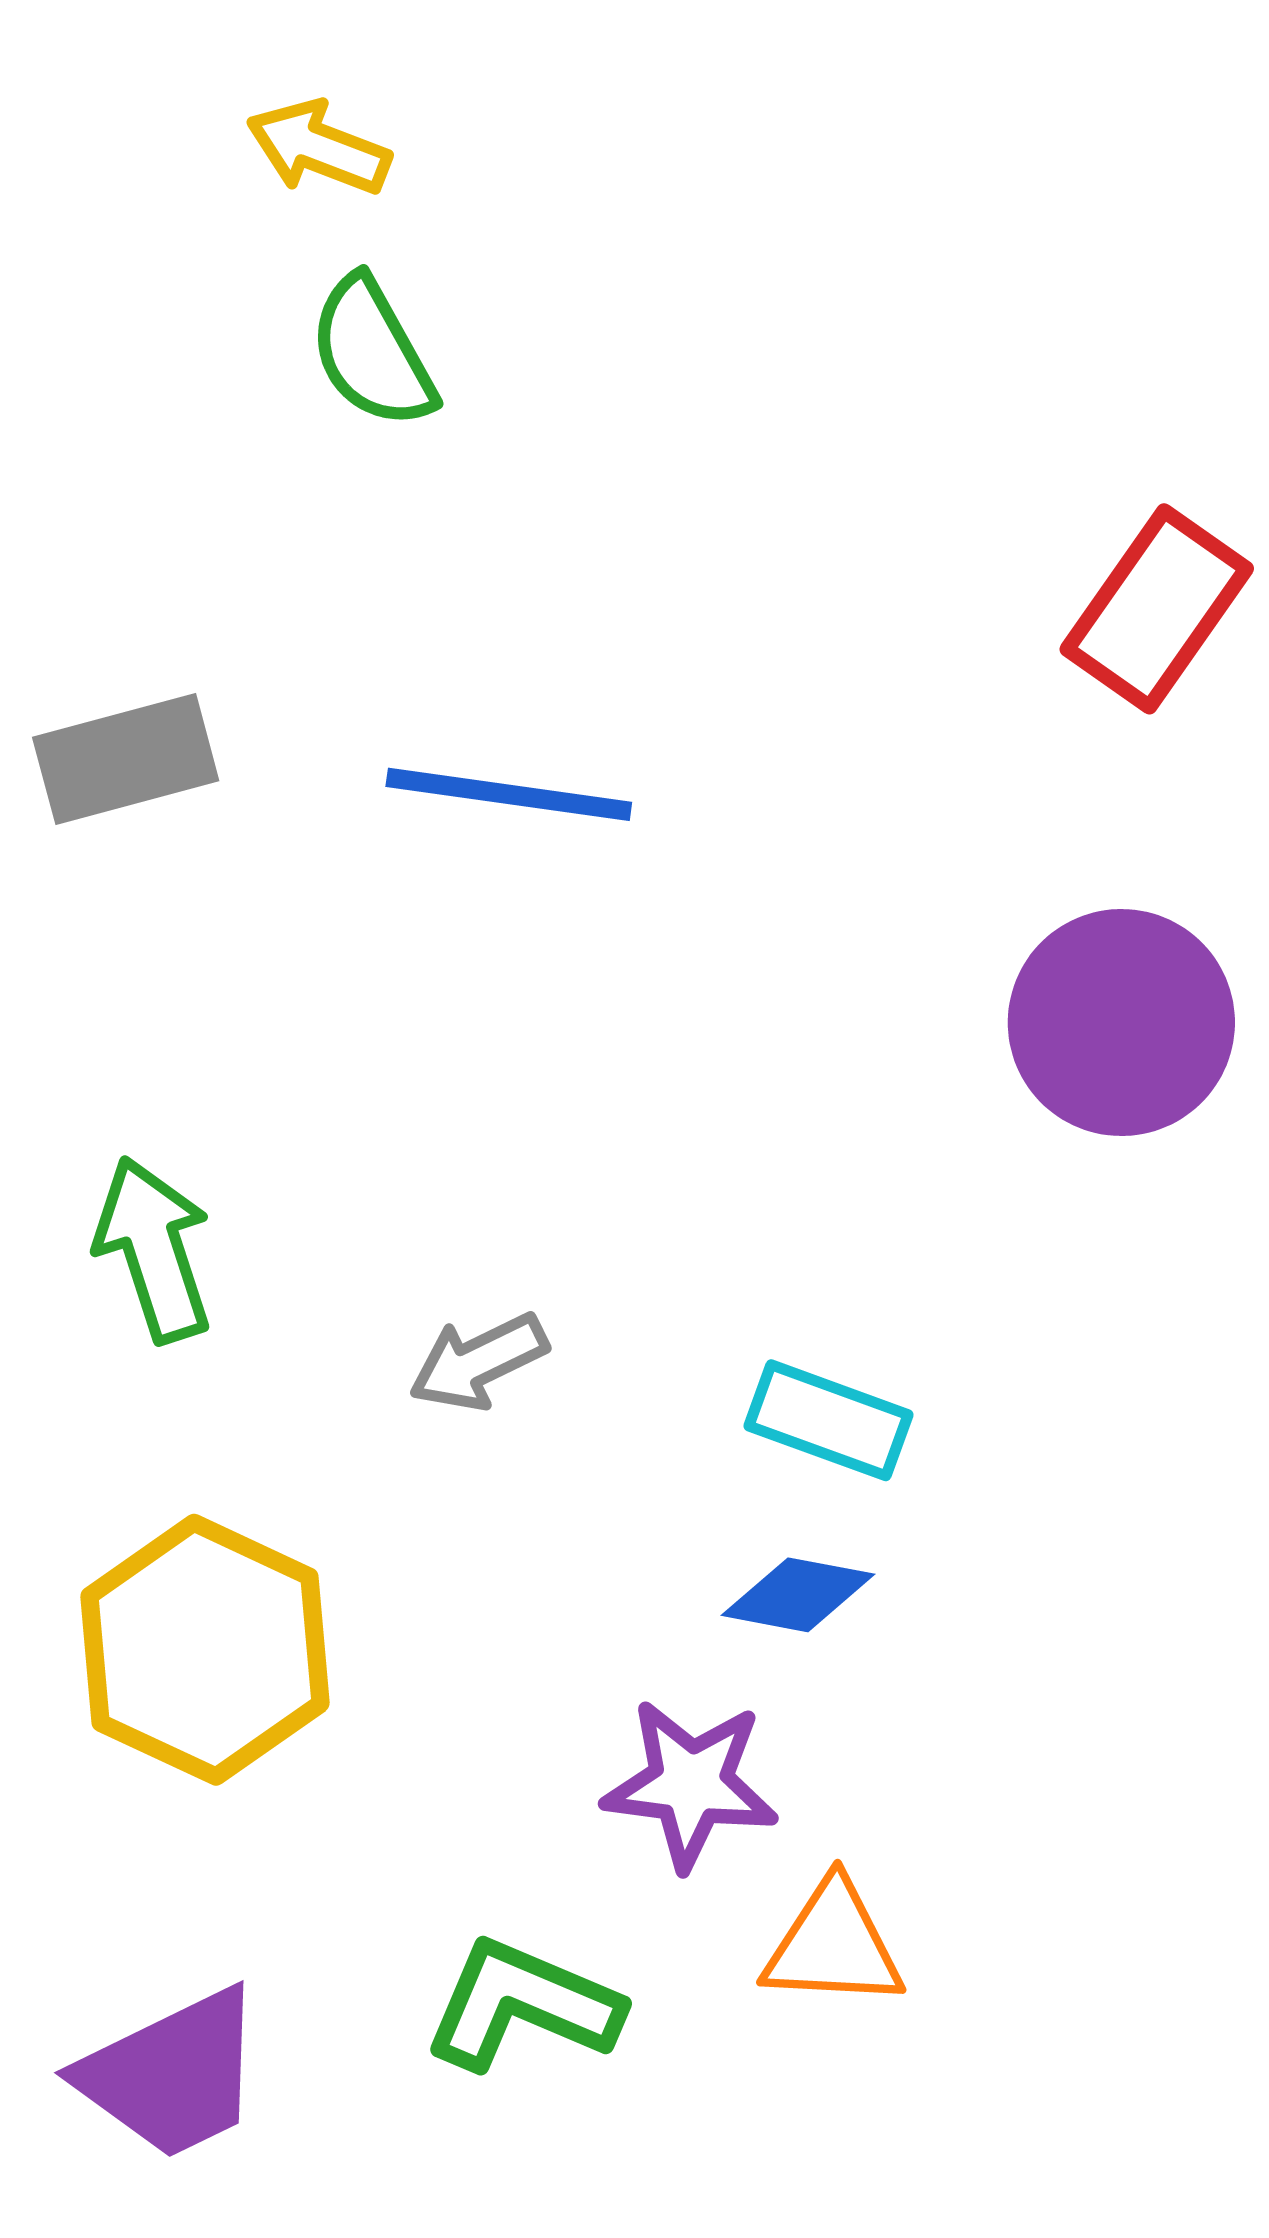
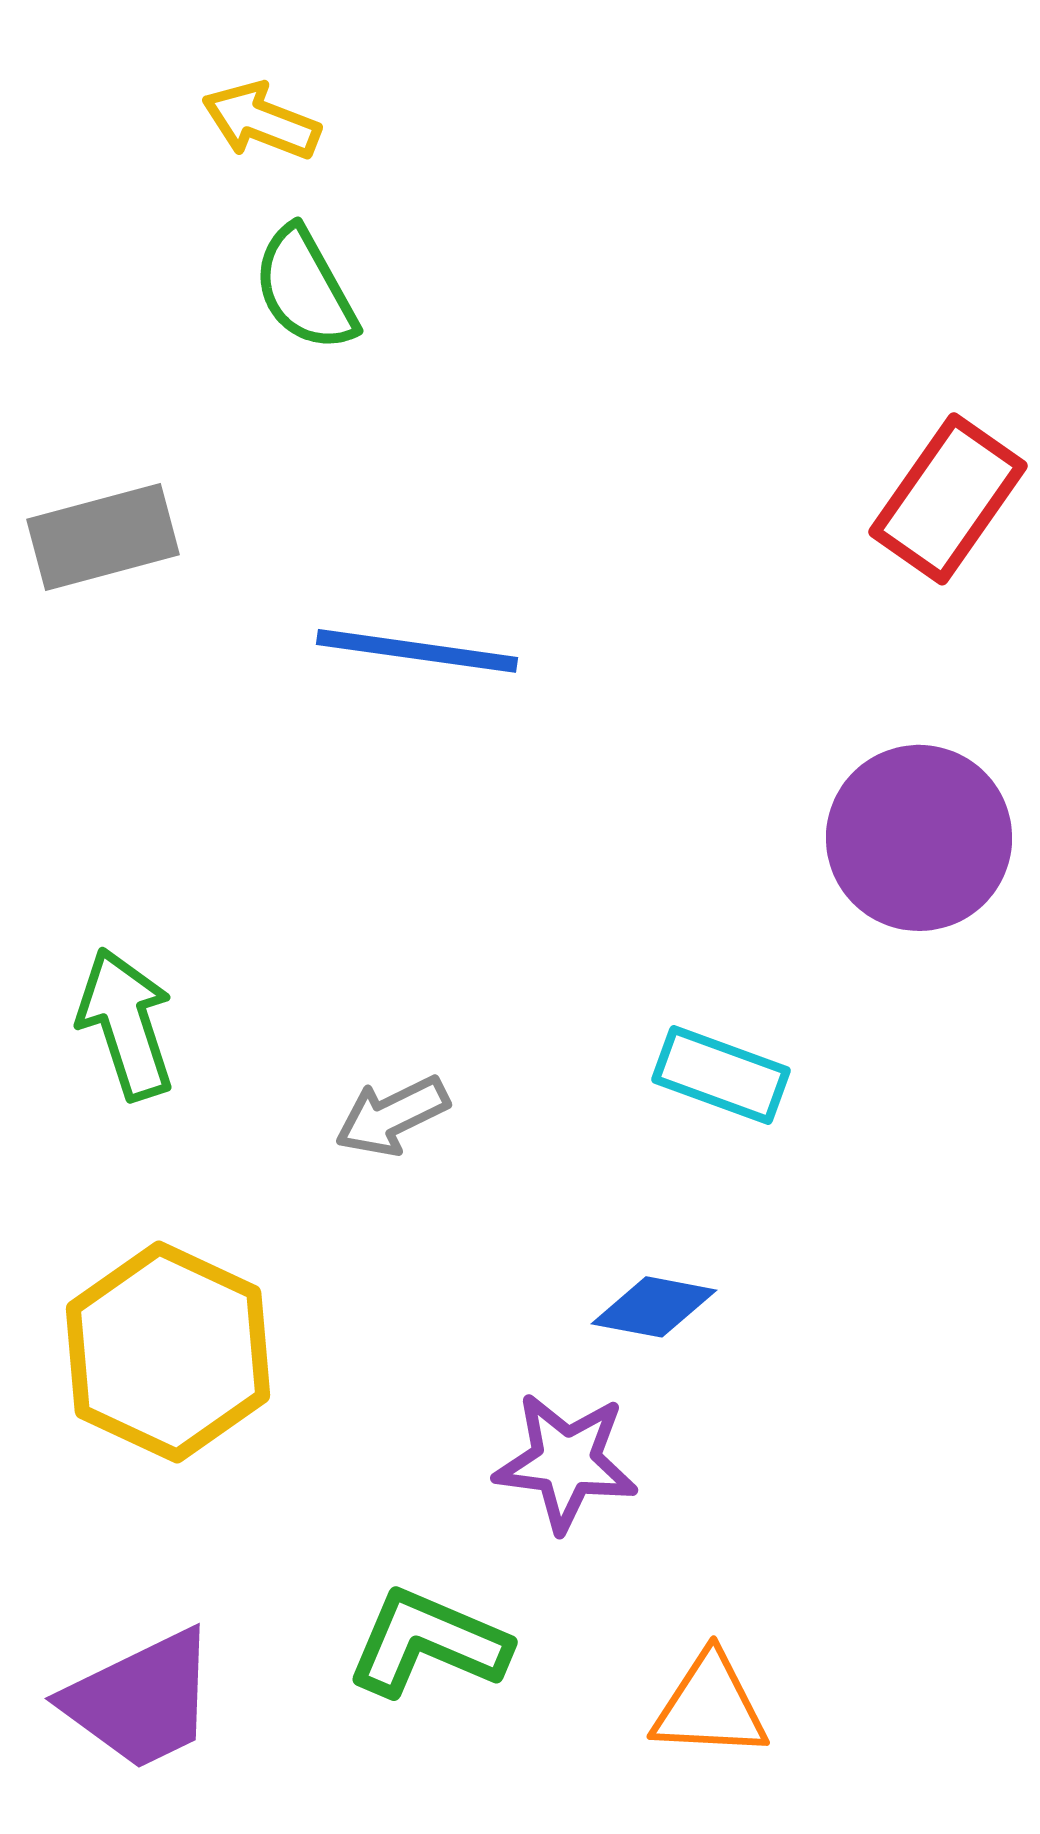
gray rectangle: (126, 759) -> (103, 537), moved
cyan rectangle: (829, 1420) -> (721, 1075), moved
orange triangle: (833, 1945) -> (710, 1706), moved

